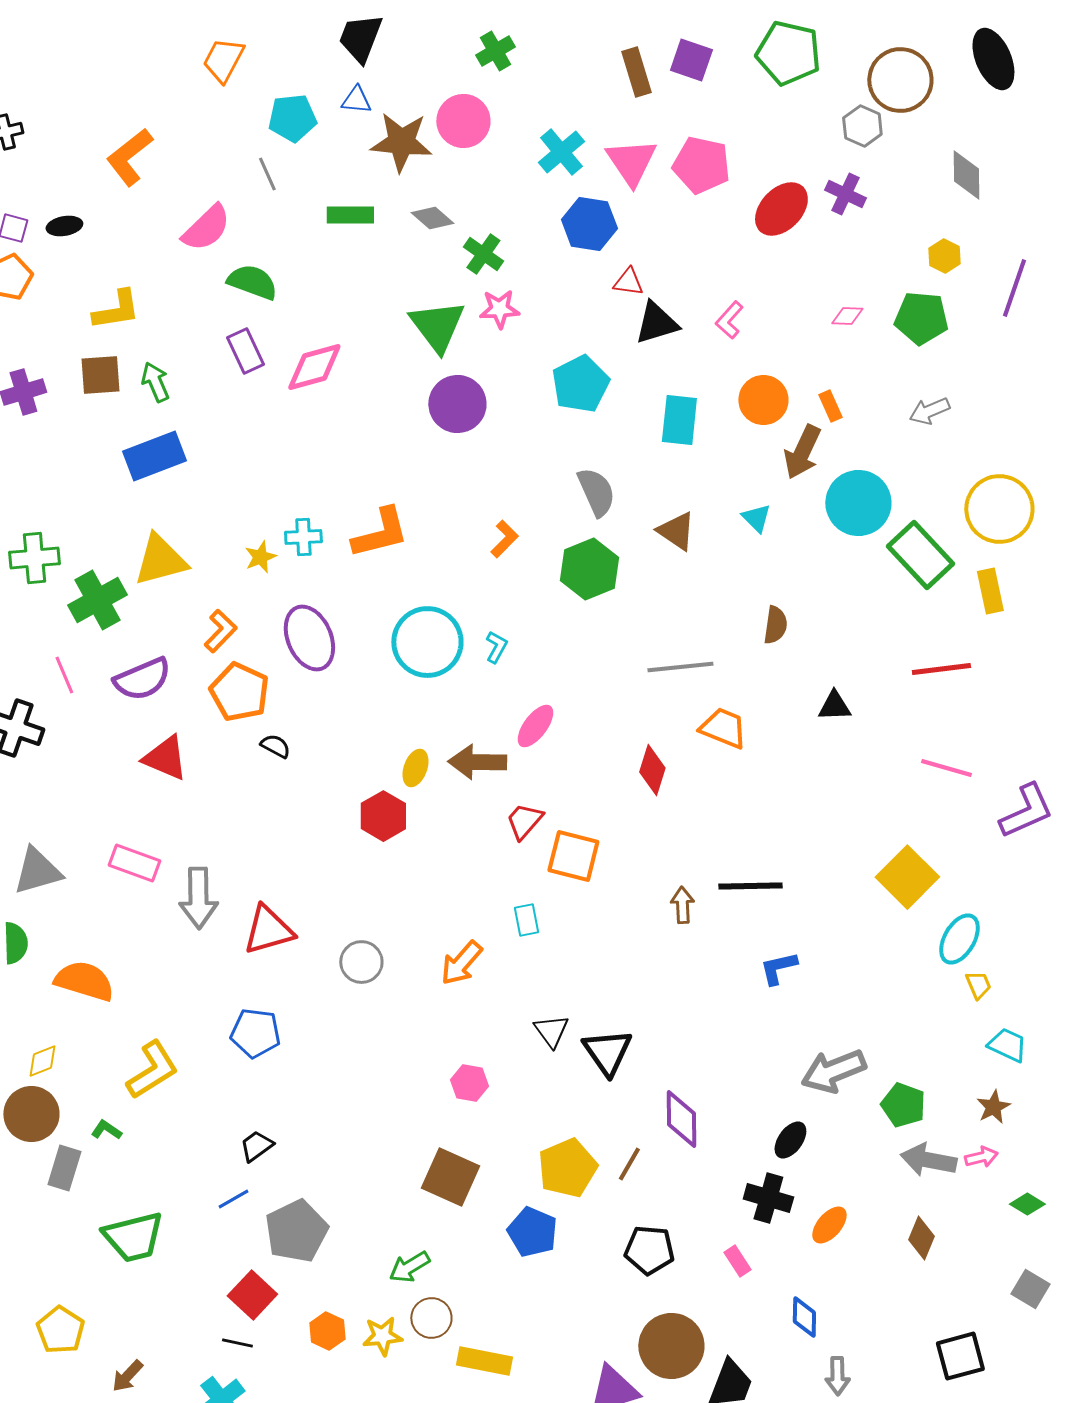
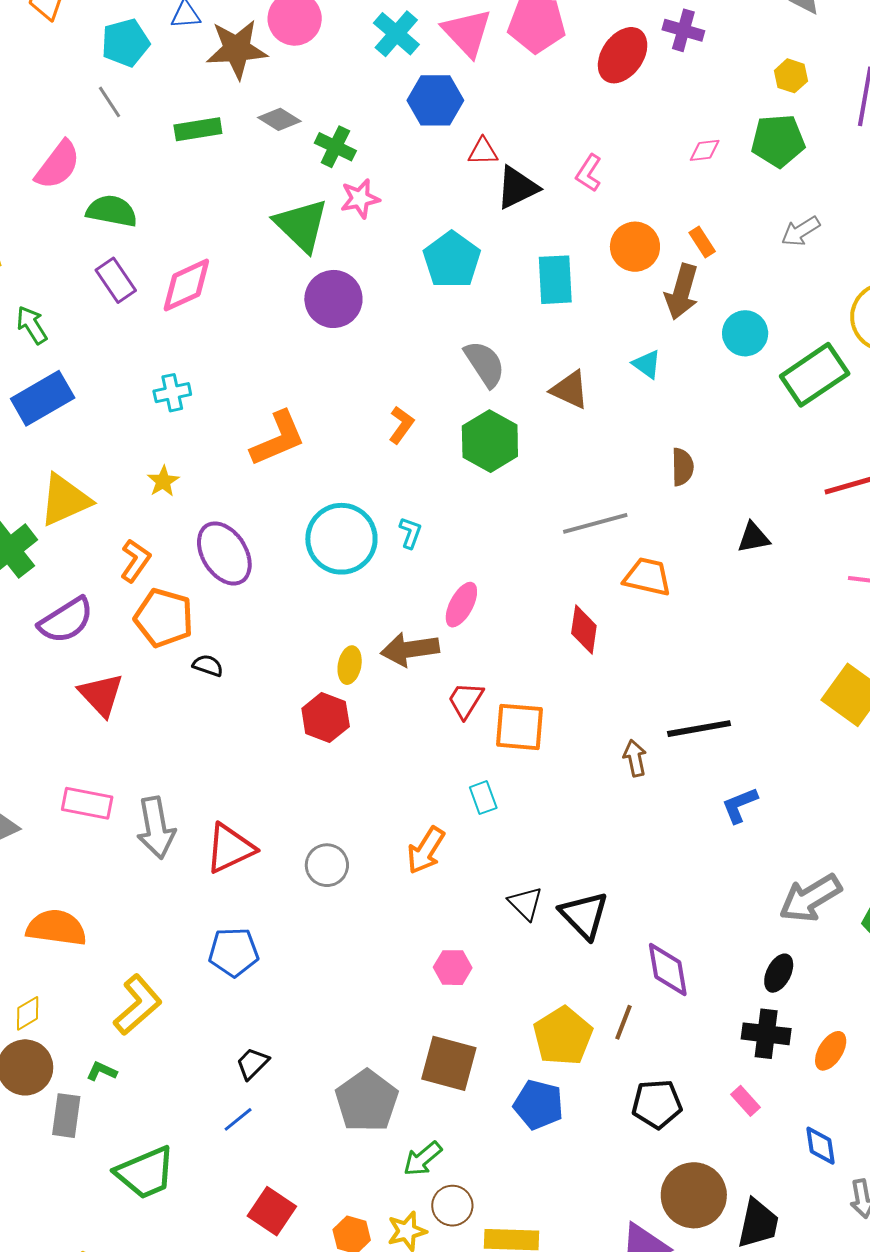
cyan circle: (858, 503) -> (745, 333), size x0.7
cyan cross: (303, 537) -> (172, 393), moved
green rectangle: (920, 555) -> (815, 375), turned -72
red triangle: (165, 758) -> (101, 695), turned 33
gray pentagon: (296, 1231) -> (367, 1101), moved

